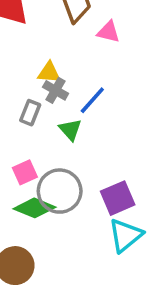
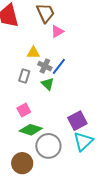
pink triangle: (108, 32) -> (57, 31), moved, turned -40
gray cross: (56, 90) -> (45, 66), moved
gray circle: (60, 191) -> (48, 146), moved

